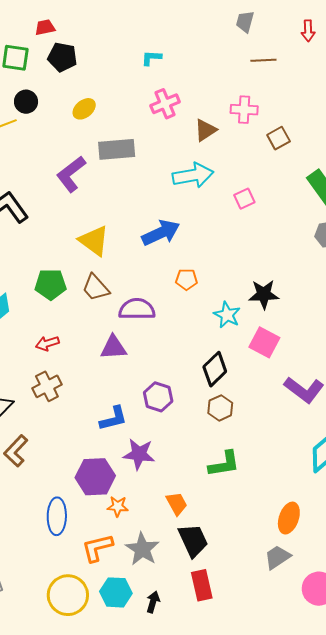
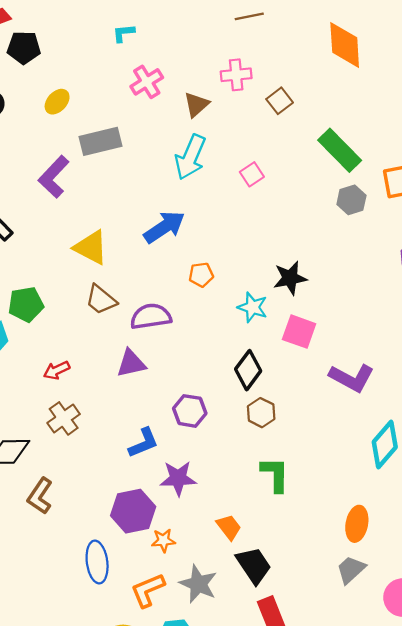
cyan arrow: (193, 175) -> (190, 157), turned 132
green pentagon: (51, 284) -> (26, 304), moved
green L-shape: (224, 464) -> (275, 475), turned -72

